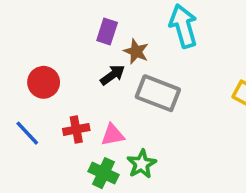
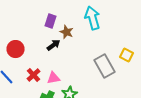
gray rectangle: (158, 93) -> (104, 66), moved, turned 40
red cross: (76, 129) -> (34, 75), turned -32

